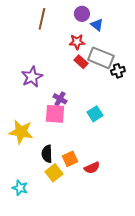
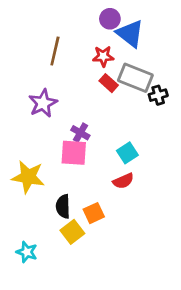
brown line: (42, 19) -> (55, 51), moved
blue triangle: (97, 25) -> (130, 34), size x1.6
red semicircle: (92, 168) -> (123, 181), moved

